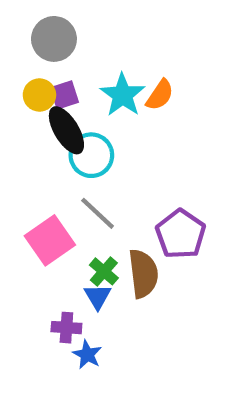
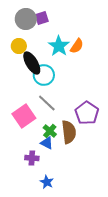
purple square: (64, 95) -> (42, 18), moved
blue triangle: (98, 296) -> (47, 143), turned -32
blue star: (87, 355) -> (47, 182), moved

